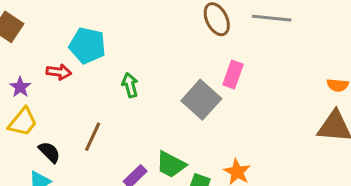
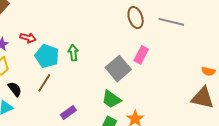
cyan pentagon: (87, 45) -> (47, 56), moved
green trapezoid: (171, 165) -> (111, 99), moved

